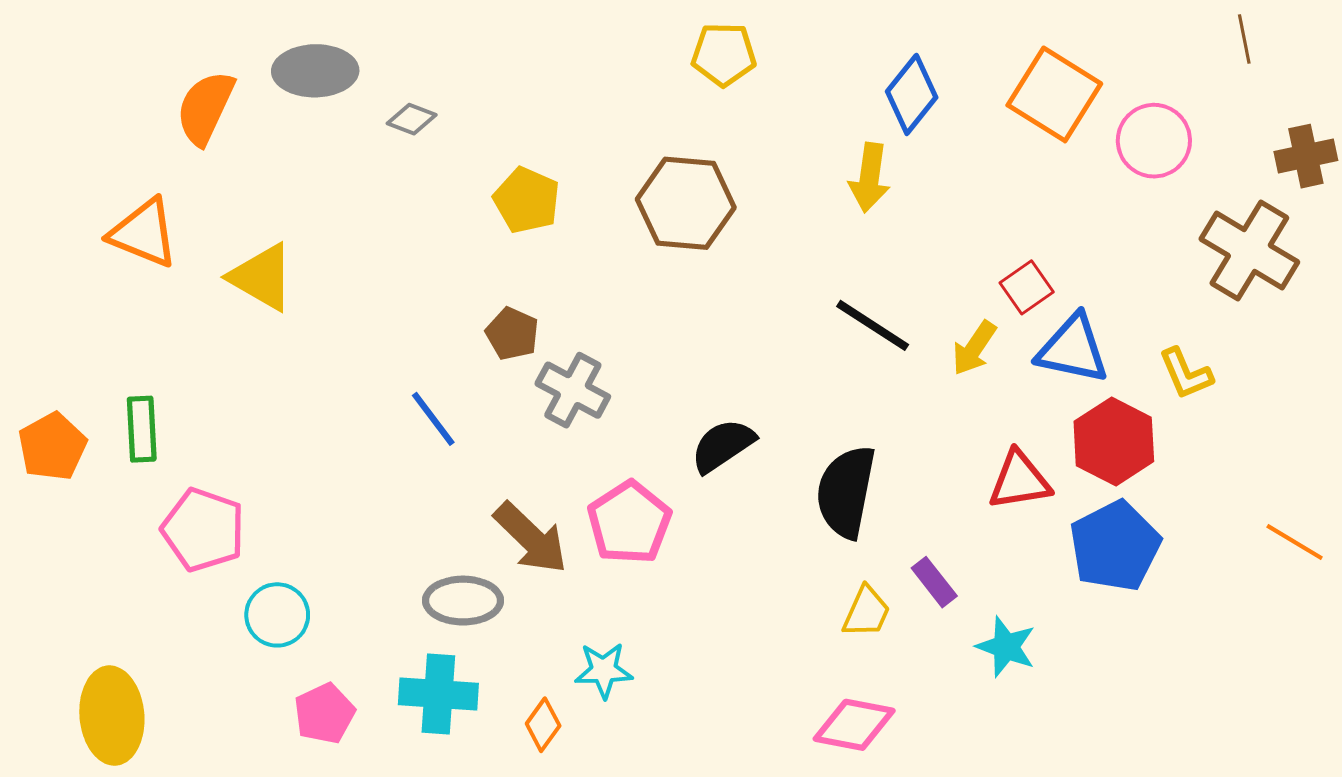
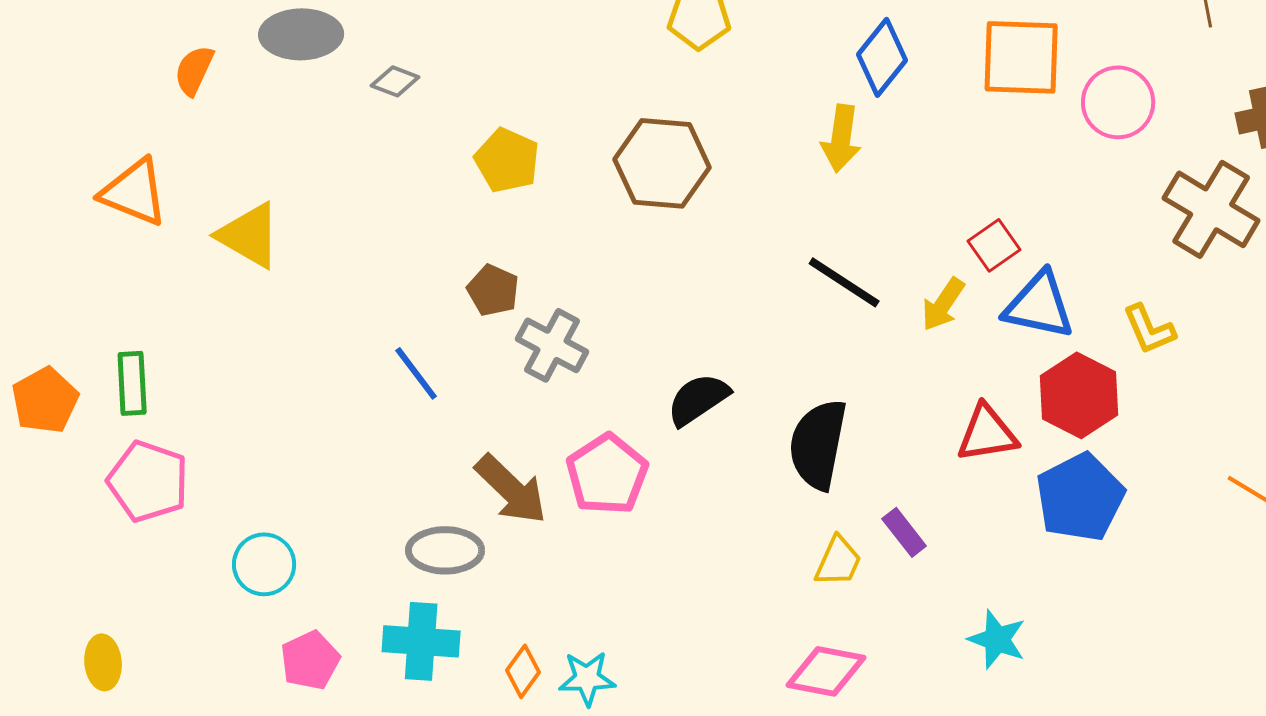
orange square: (1054, 94) -> (1021, 57), turned -30
orange semicircle: (205, 108) -> (194, 70), size x0.7
pink pentagon: (203, 530) -> (148, 481), moved
cyan star: (1006, 647) -> (997, 639), moved
cyan star: (604, 670) -> (587, 678), moved
yellow ellipse: (112, 716) -> (103, 662), size x0.6

